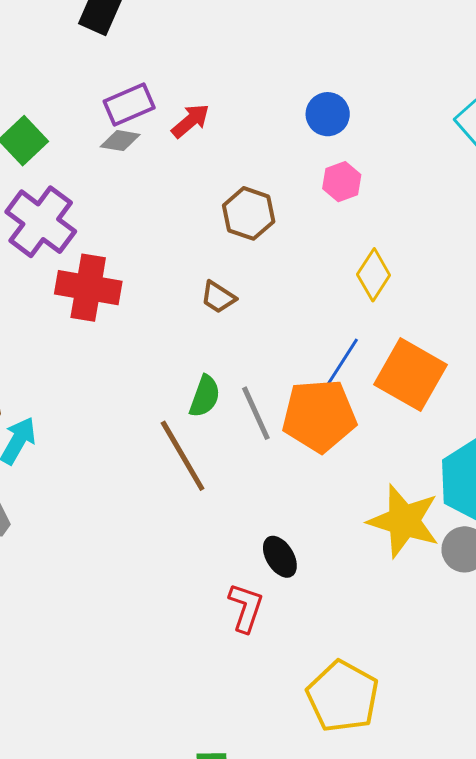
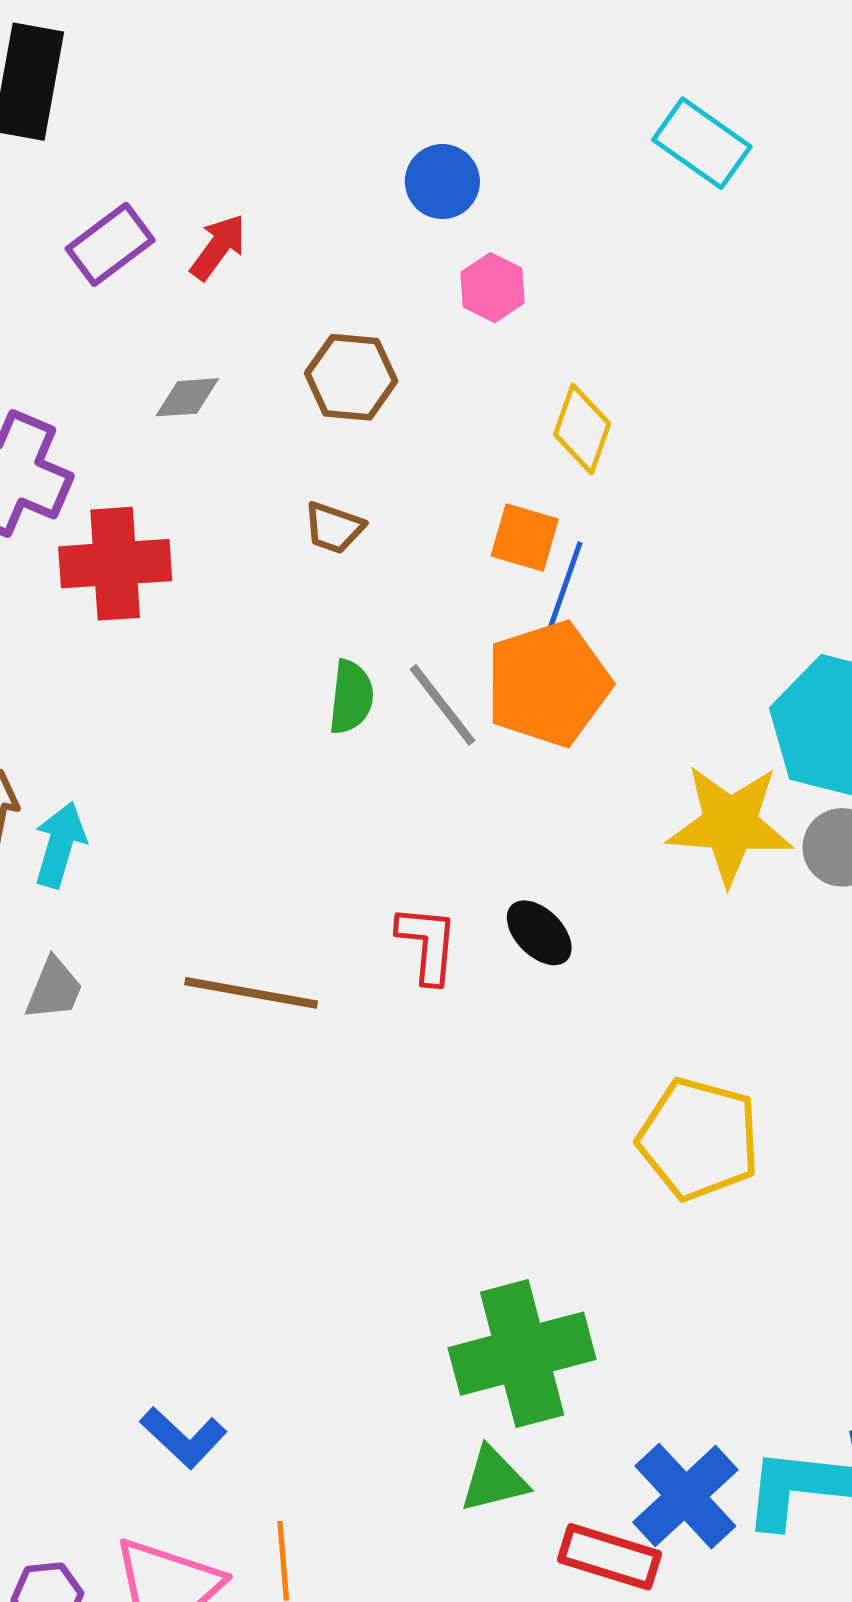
gray diamond: (120, 141) -> (187, 397), moved
orange square: (410, 375) -> (525, 537), moved, size x0.6
brown line: (183, 456) -> (251, 993), moved, turned -36
red L-shape: (246, 608) -> (427, 944), moved

